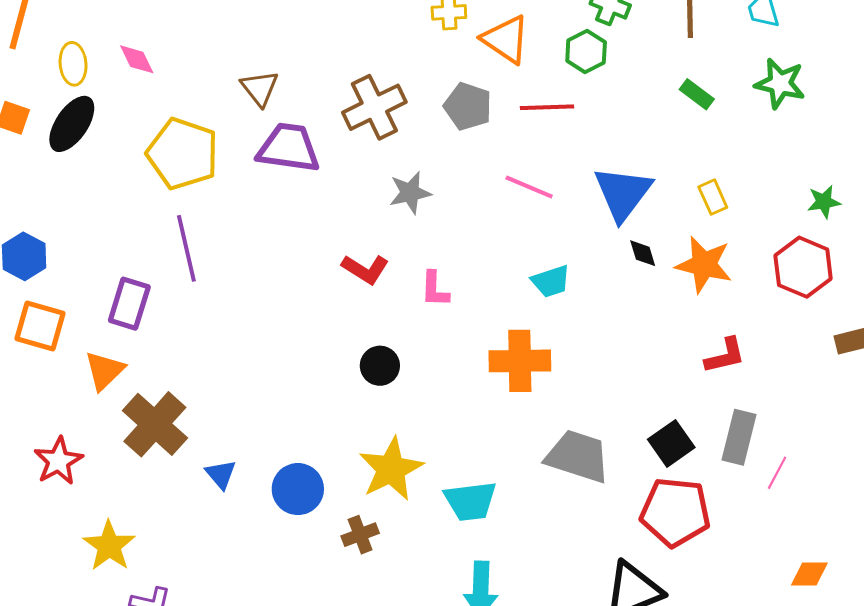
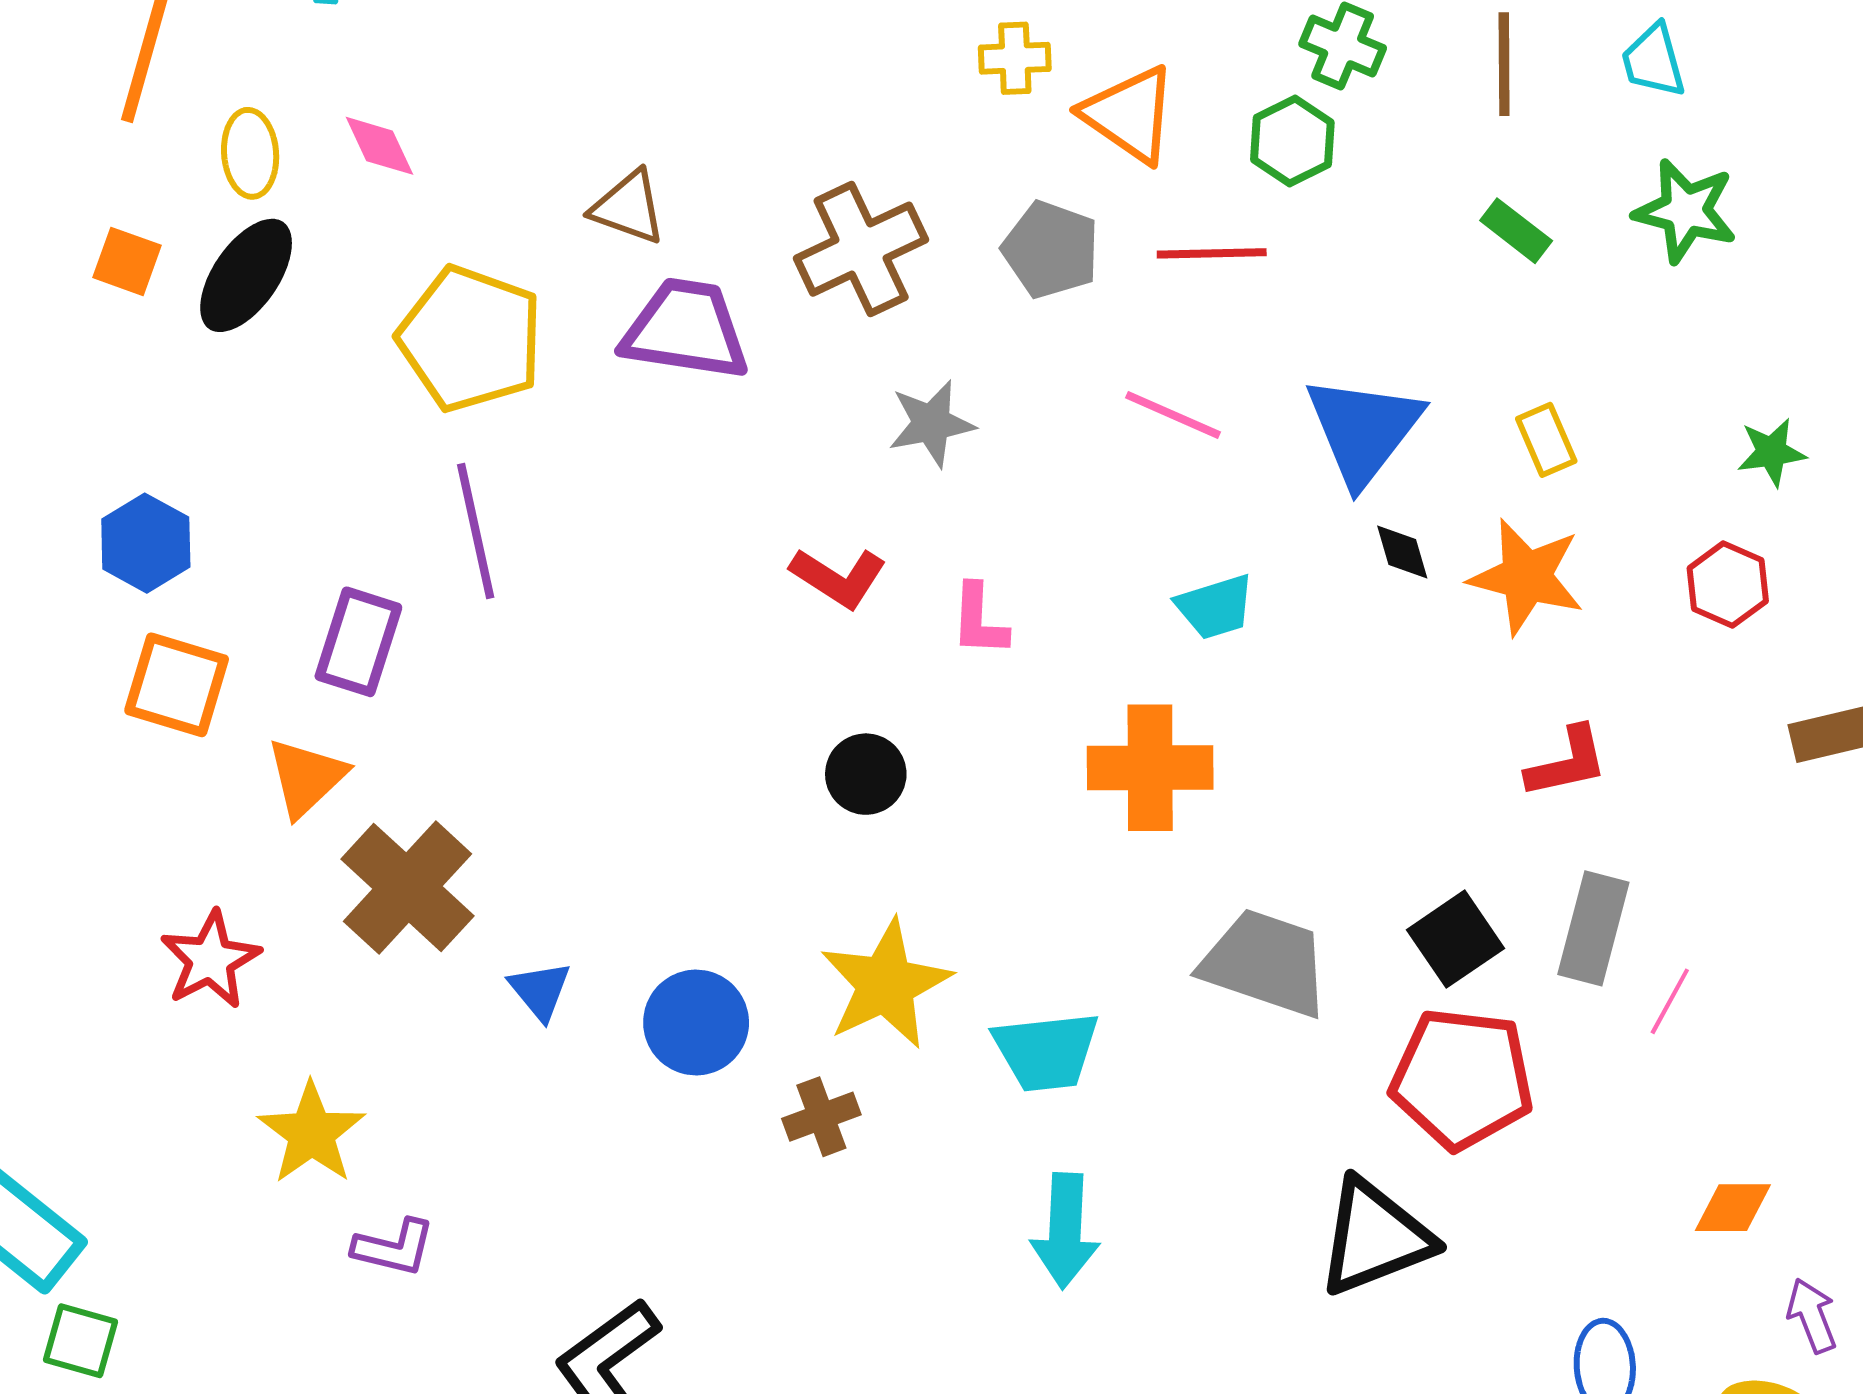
brown triangle: (260, 88) -> (628, 207), turned -33
red hexagon: (803, 267) -> (1728, 585), size x0.7

